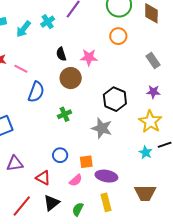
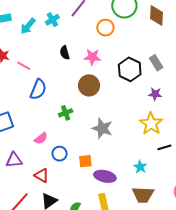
orange circle: (118, 36) -> (105, 28), moved
brown circle: (71, 78) -> (89, 85), moved
black hexagon: (115, 99) -> (130, 69), moved
cyan star: (146, 152) -> (140, 167), moved
pink semicircle: (76, 180) -> (41, 138), moved

